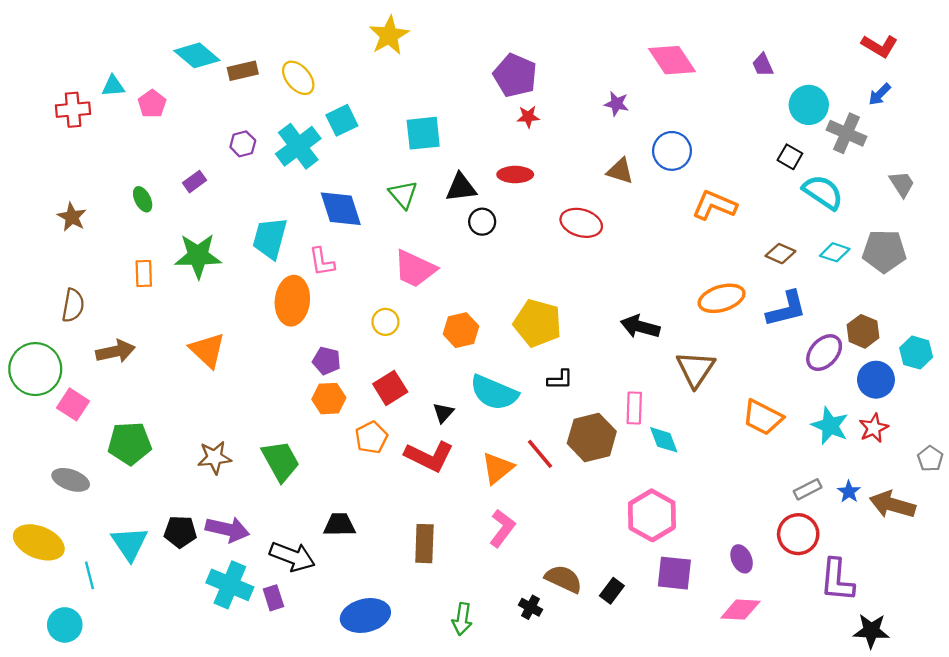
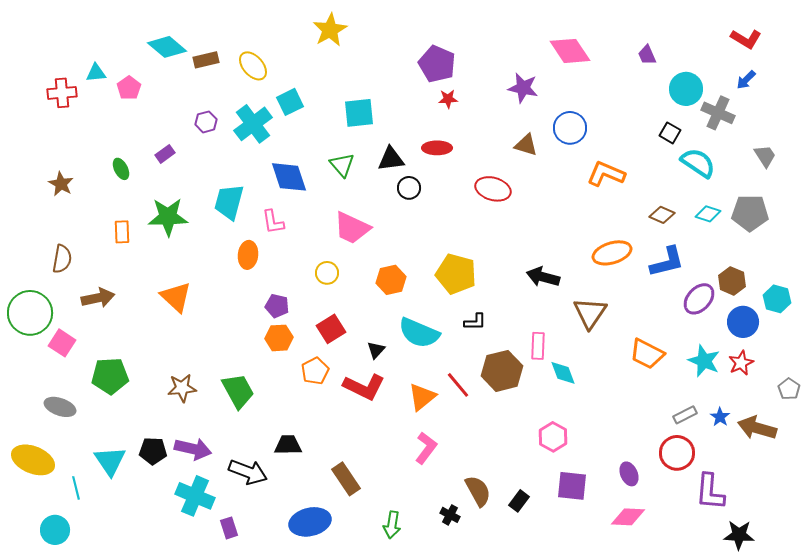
purple star: (617, 104) -> (523, 88), size x1.4
orange ellipse: (292, 301) -> (248, 255), size x0.7
pink hexagon: (652, 515) -> (553, 437), size x0.7
brown rectangle: (424, 544) -> (346, 479), moved, turned -36
brown semicircle: (564, 579) -> (478, 491), turned 36
purple rectangle: (273, 598) -> (229, 528), moved

